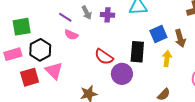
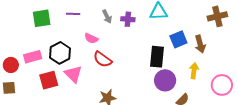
purple line: (65, 17) -> (73, 14), moved, turned -32
green square: (22, 27) -> (42, 18), moved
red semicircle: (104, 57) -> (103, 59), moved
yellow arrow: (167, 59) -> (194, 71), moved
purple circle: (122, 74) -> (165, 80), moved

